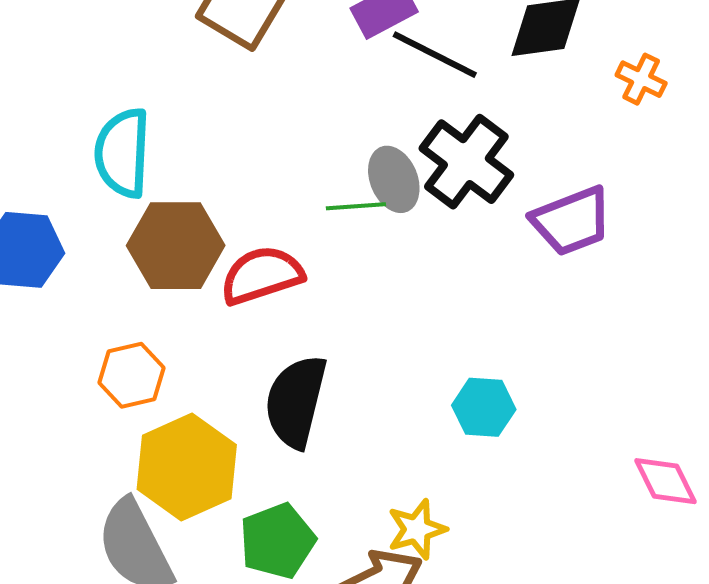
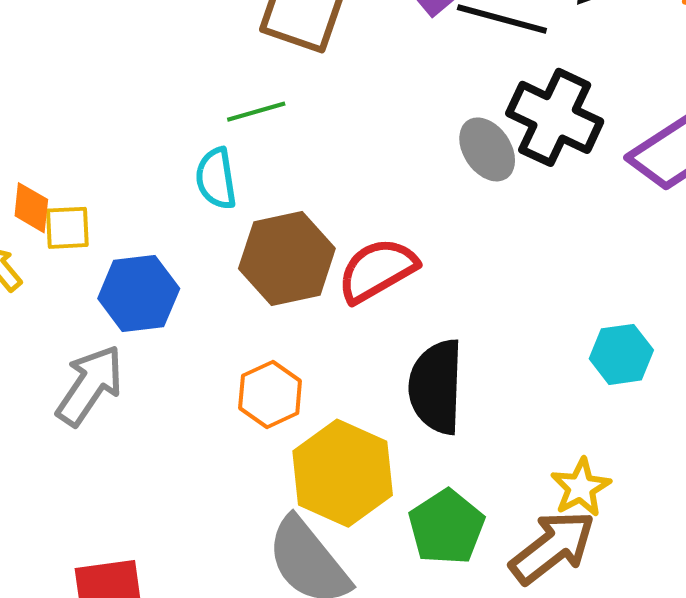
cyan semicircle: (123, 153) -> (216, 179), size x0.7
green line: (356, 206) -> (256, 112), moved

